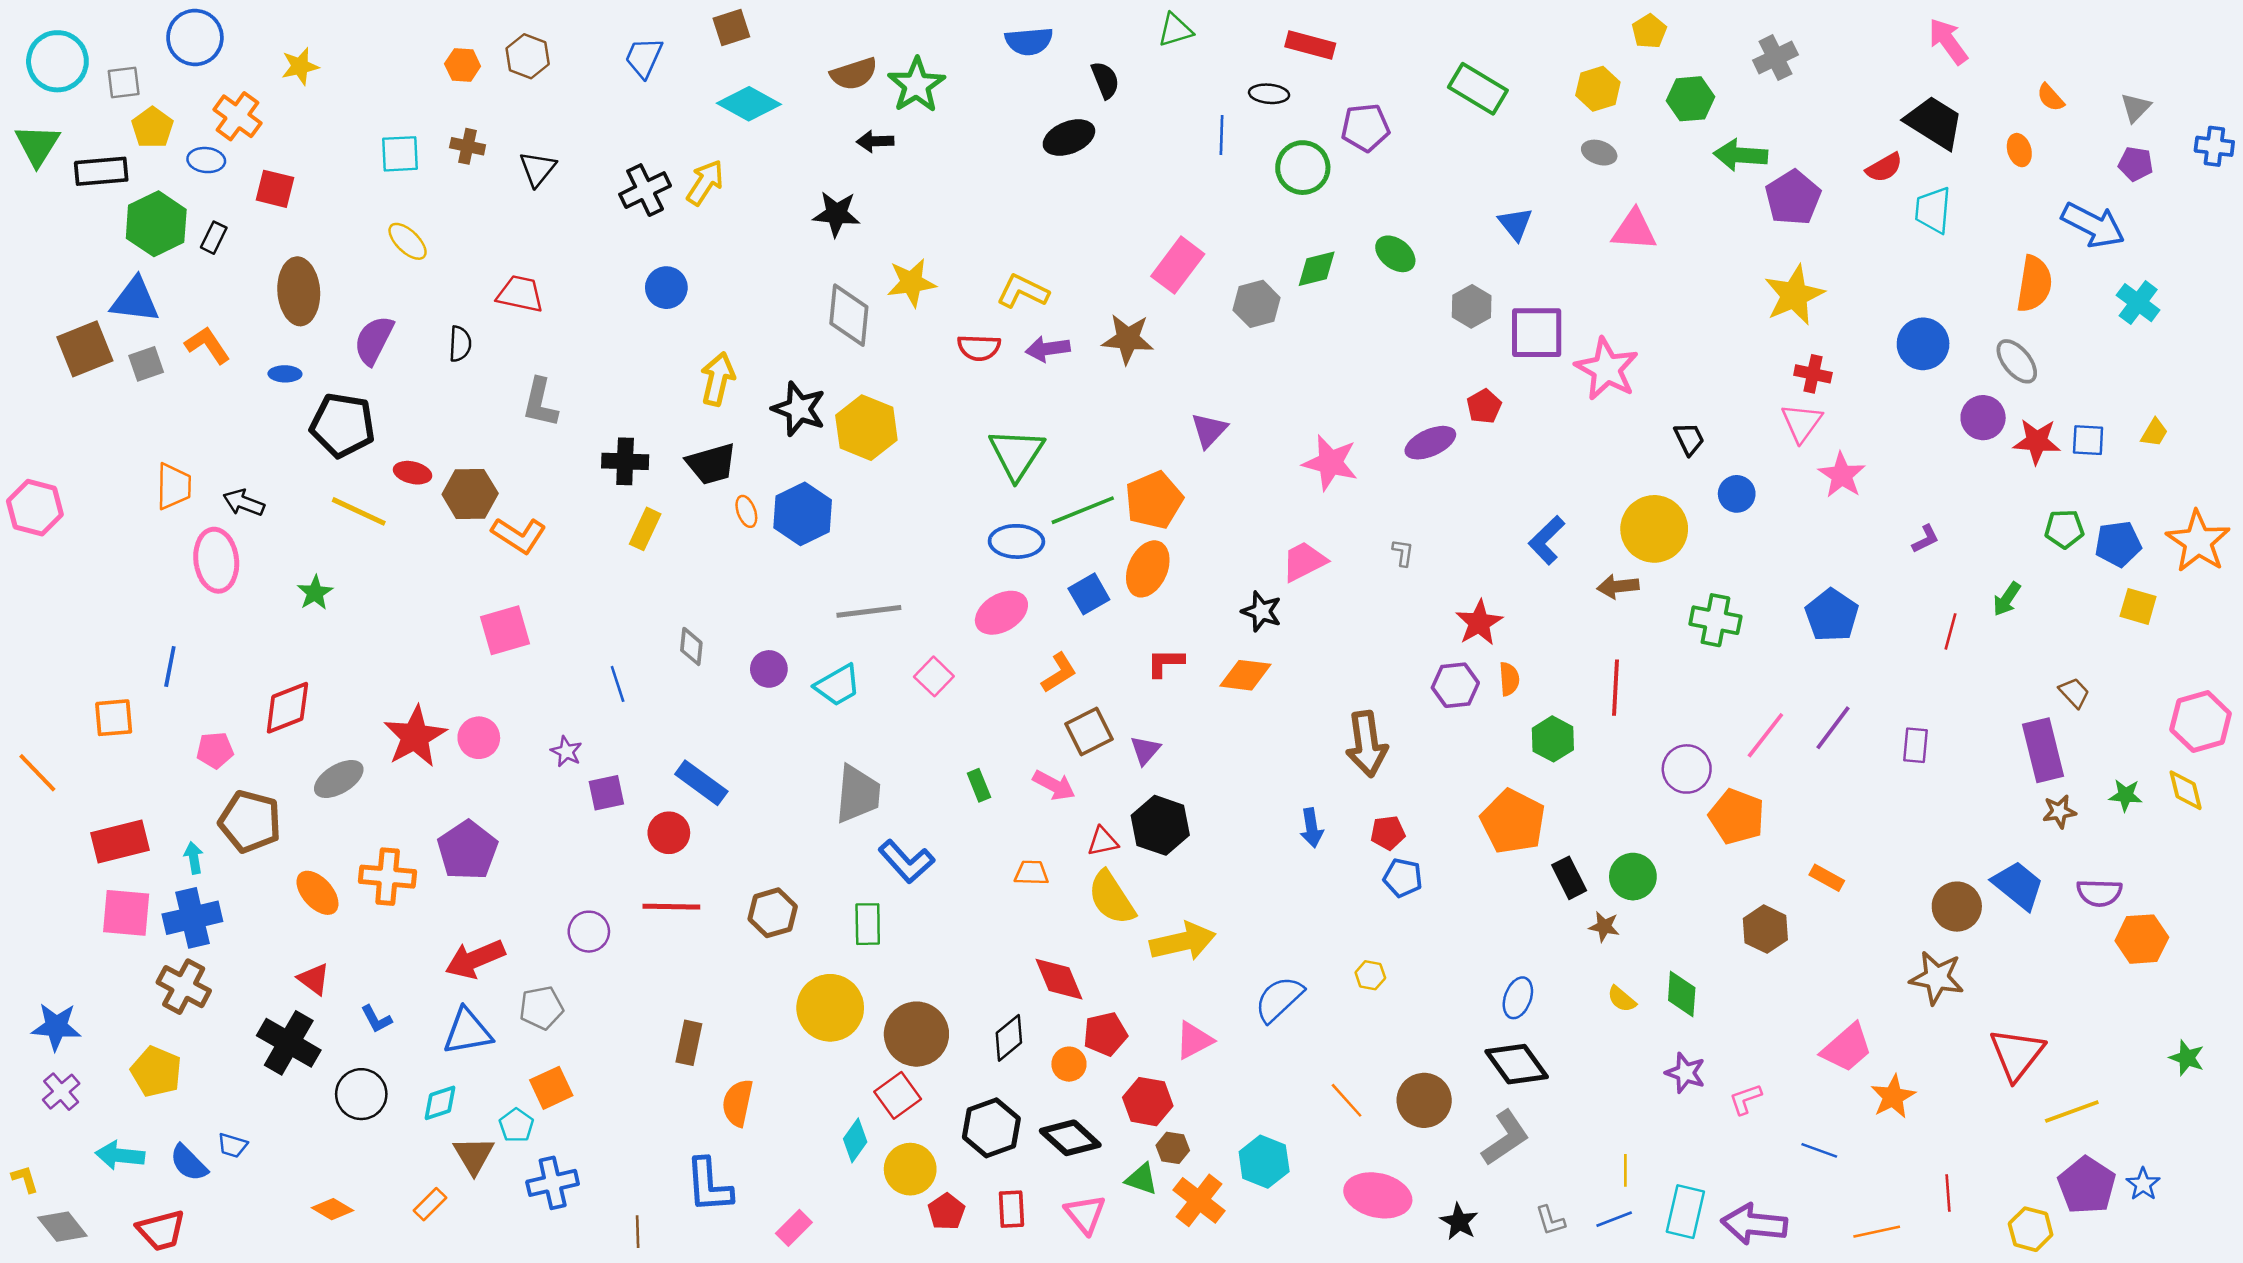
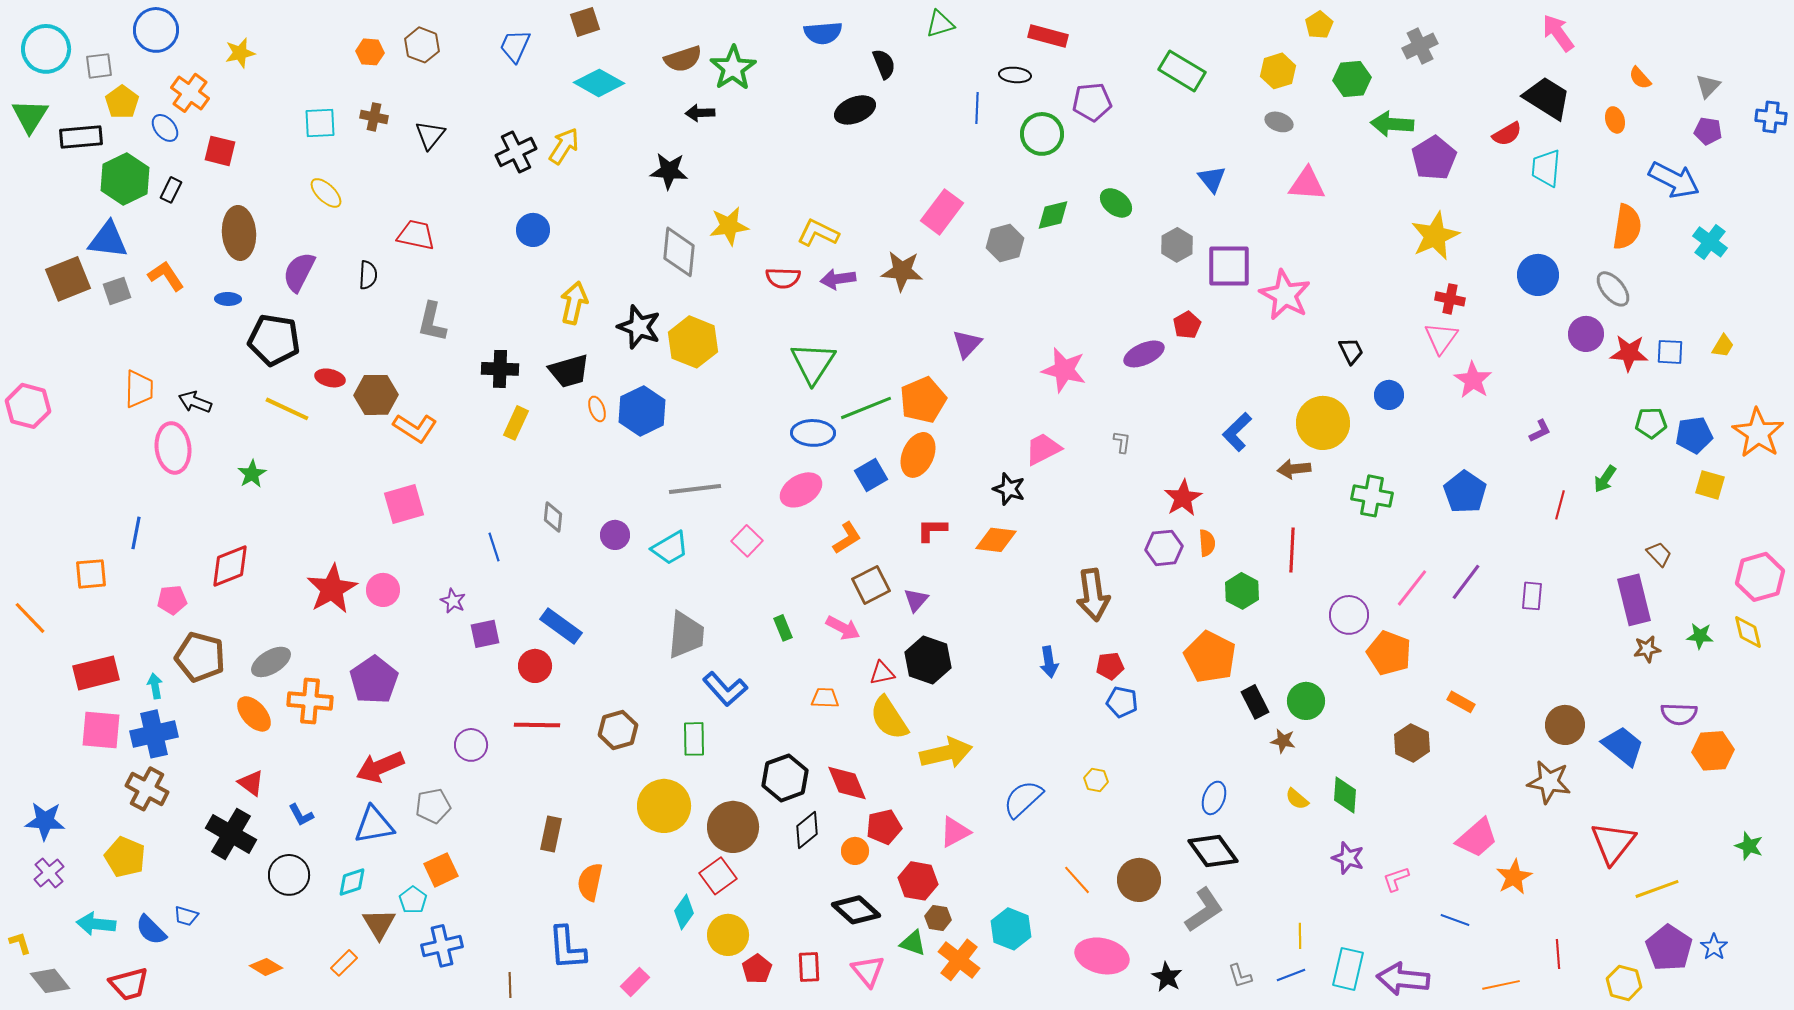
blue ellipse: (206, 160) -> (165, 128), turned 44
gray ellipse: (339, 779) -> (271, 662), moved
blue trapezoid: (2018, 885) -> (1623, 746), moved
black hexagon: (991, 1128) -> (785, 778), moved

